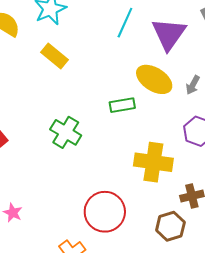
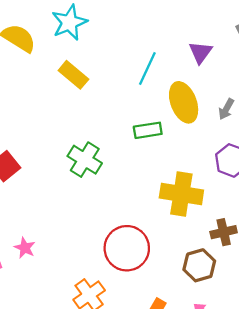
cyan line: (125, 23) -> (147, 69), moved
purple triangle: (169, 34) -> (200, 52), size x0.6
yellow ellipse: (154, 79) -> (184, 102), turned 36

